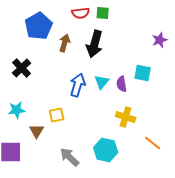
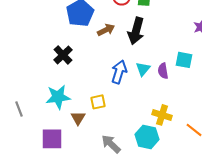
brown arrow: (65, 43) -> (106, 30), turned 48
cyan star: (17, 110) -> (58, 97), size x1.4
yellow cross: (126, 117) -> (162, 115), moved

